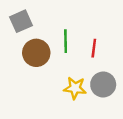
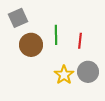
yellow star: (75, 88) -> (64, 75), turned 30

